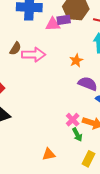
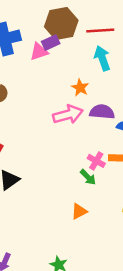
pink arrow: (34, 55) -> (68, 115), moved
green arrow: (77, 135) -> (88, 177), moved

